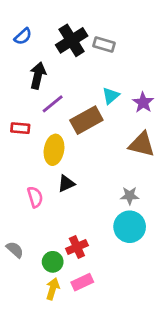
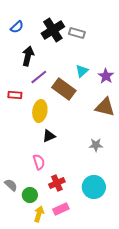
brown rectangle: (86, 120) -> (64, 89), turned 65
pink semicircle: (35, 197) -> (39, 162), moved
cyan circle: (130, 227) -> (94, 187), moved
green circle: (53, 262) -> (30, 195), moved

